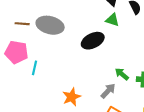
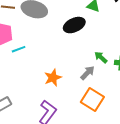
cyan line: (35, 68) -> (19, 49), turned 56

